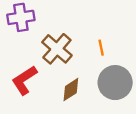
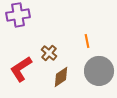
brown cross: (57, 49) -> (49, 53), moved, size x0.6

